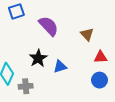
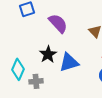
blue triangle: (60, 67) -> (69, 62), size x1.5

